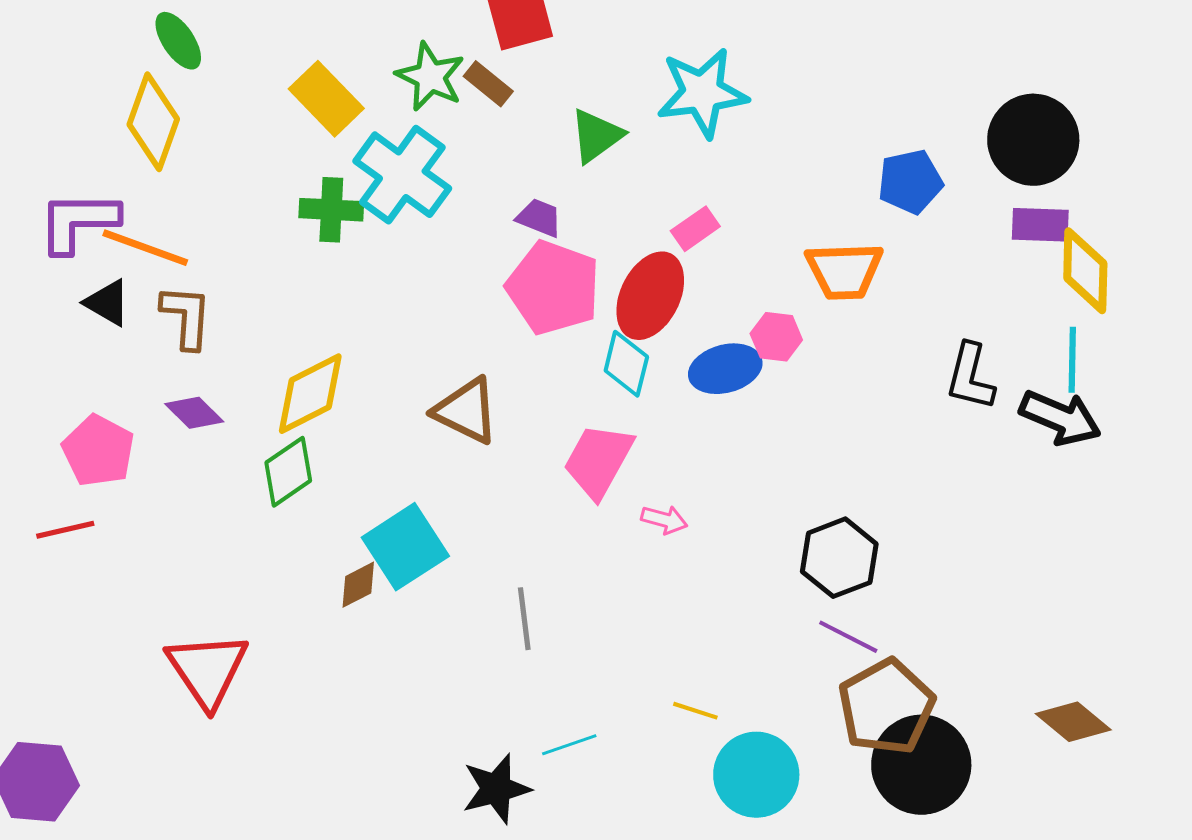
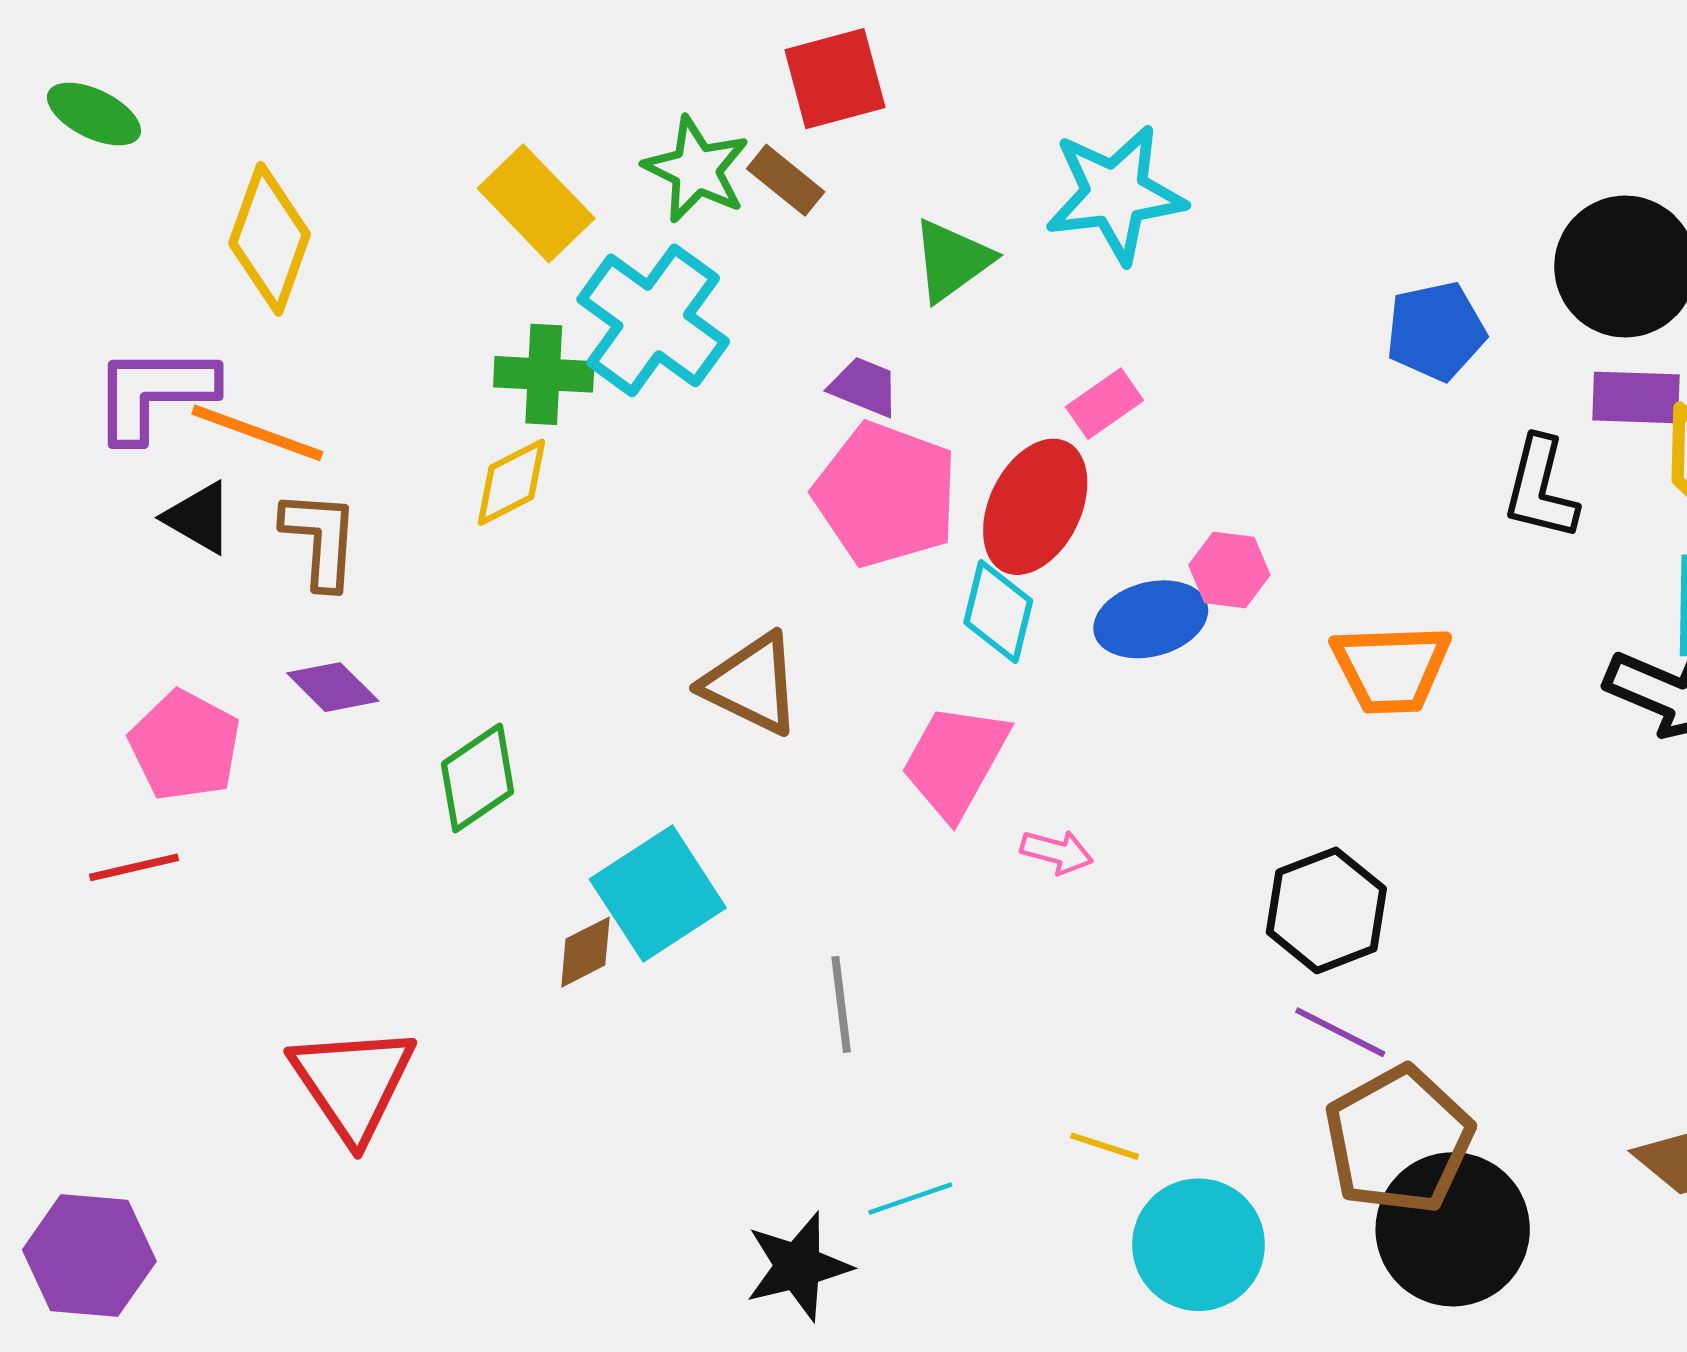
green ellipse: (178, 41) -> (94, 114), moved, turned -30
orange trapezoid: (844, 271) -> (1391, 669), moved
black L-shape: (970, 377) -> (1540, 488), moved
yellow diamond: (310, 394) -> (511, 482), moved, size x0.7

